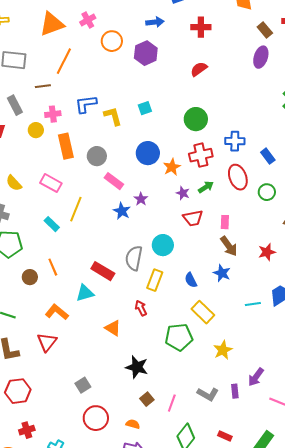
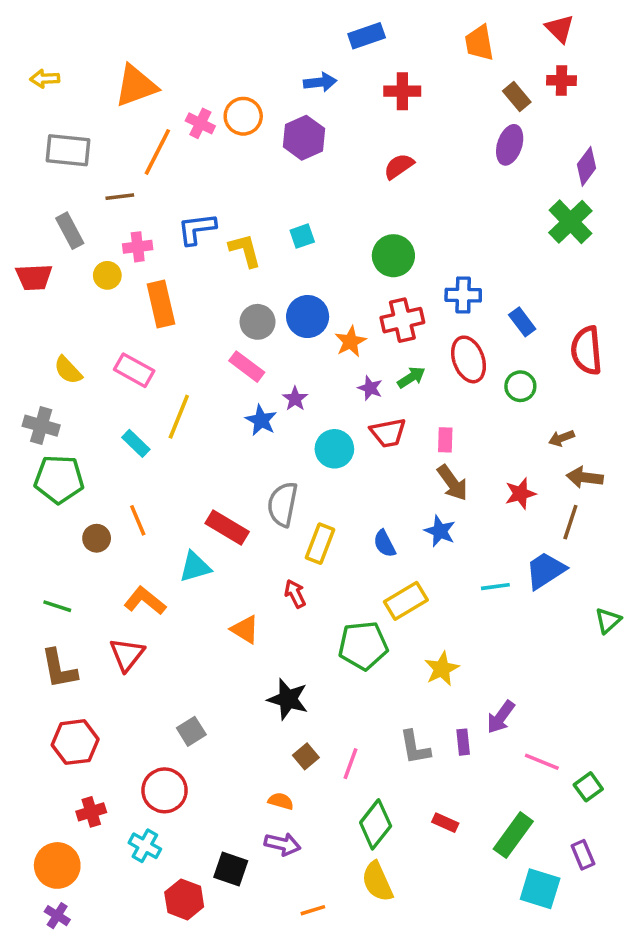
pink cross: (88, 20) -> (200, 123), moved, turned -35
gray circle: (97, 156) -> (258, 322), moved
cyan circle: (163, 245) -> (334, 449), moved
yellow rectangle: (203, 312) -> (406, 601), turned -75
gray L-shape: (208, 394) -> (415, 747), turned 50
red circle: (96, 418) -> (165, 790), moved

